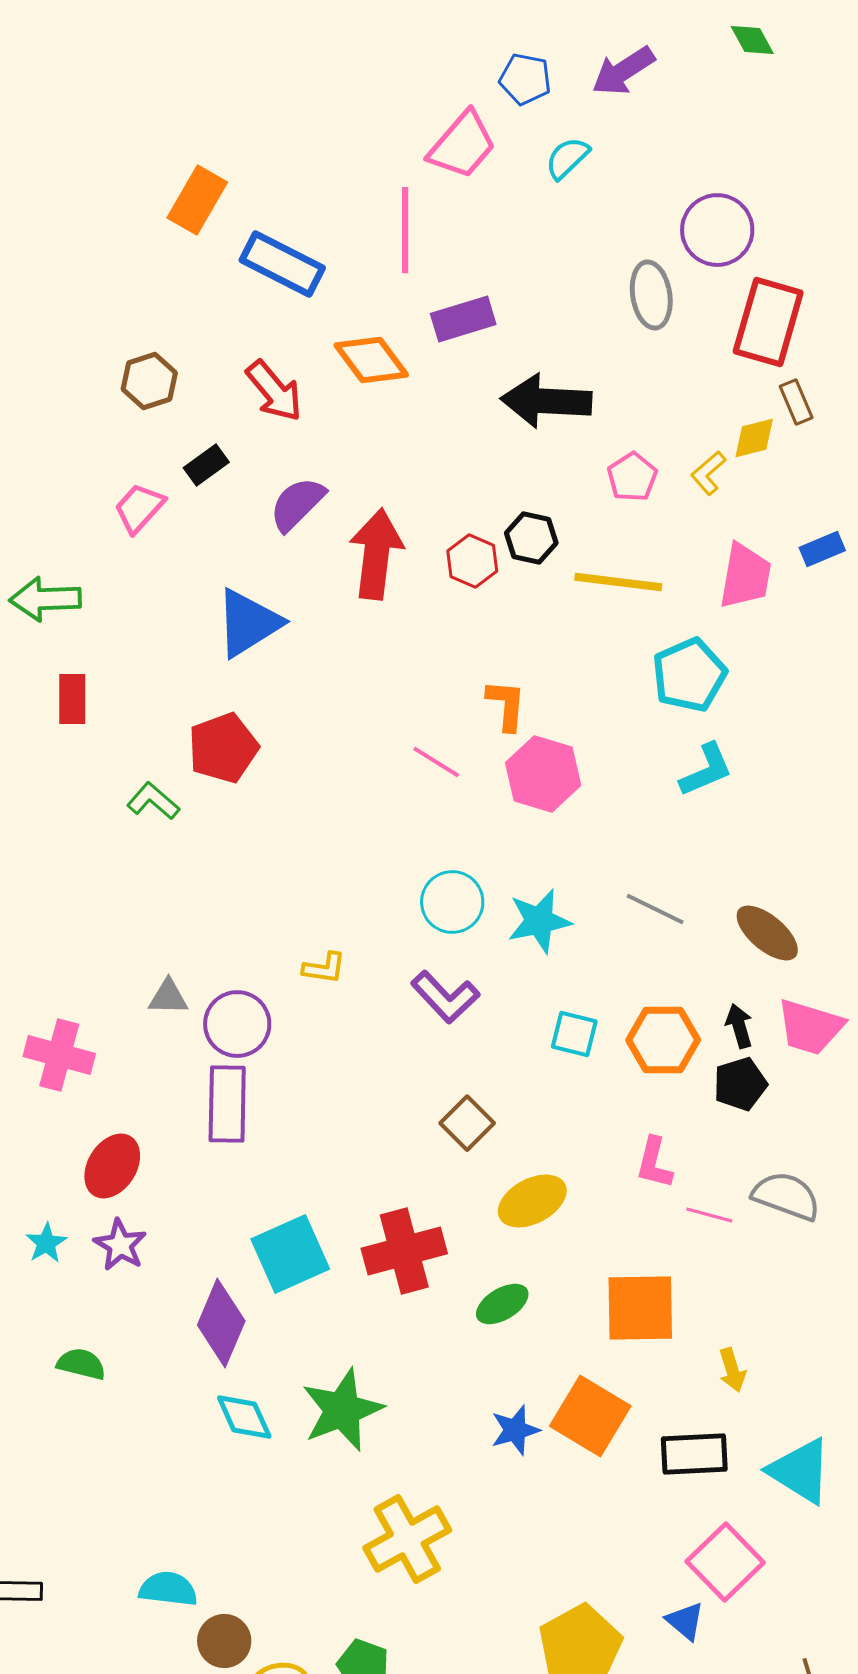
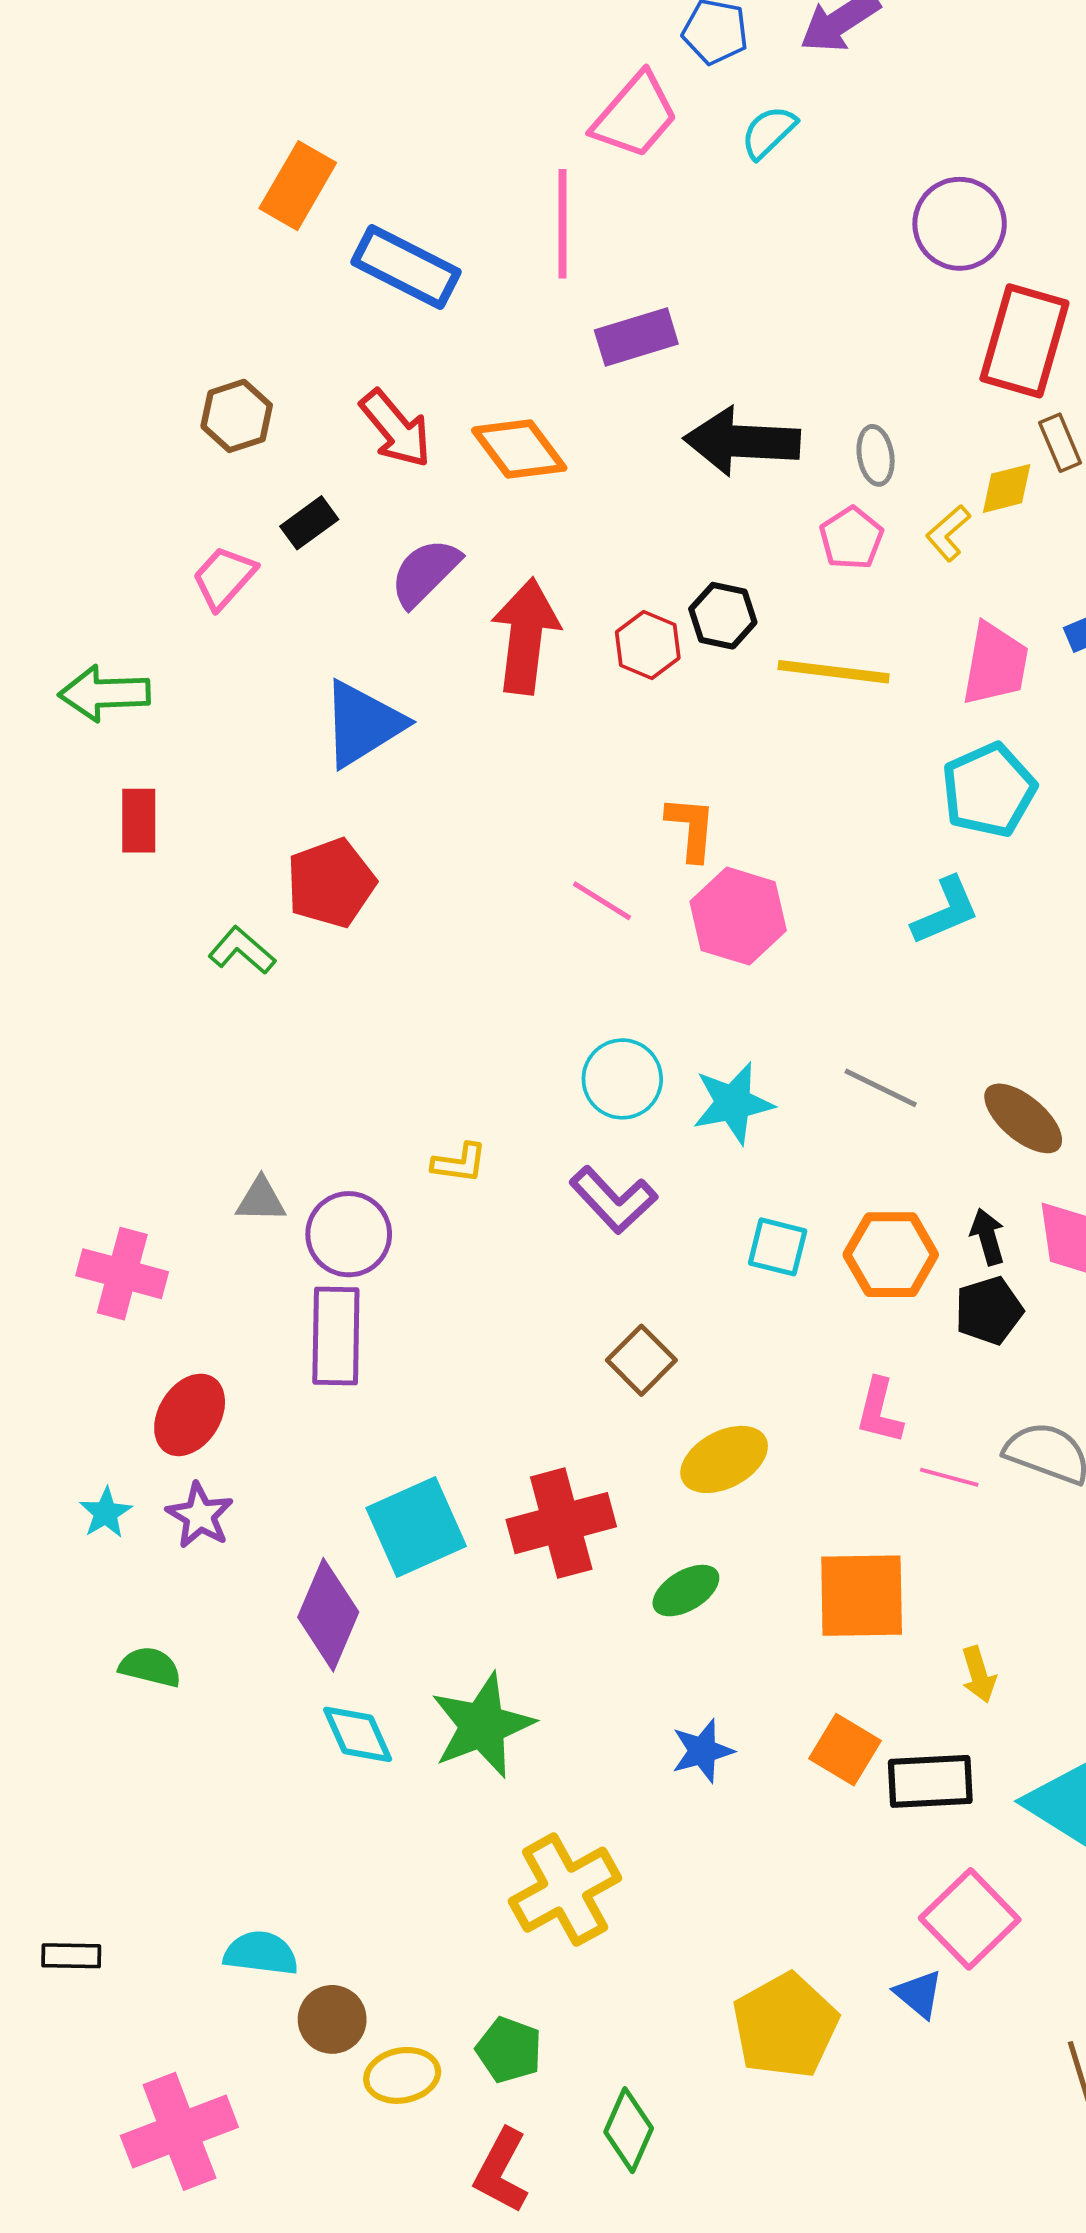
gray ellipse: (651, 295) -> (876, 455), moved, size x0.7
orange diamond: (371, 360) -> (519, 449), moved
cyan pentagon: (689, 675) -> (989, 790), moved
orange square: (590, 1416) -> (845, 1750), moved, size x0.7

